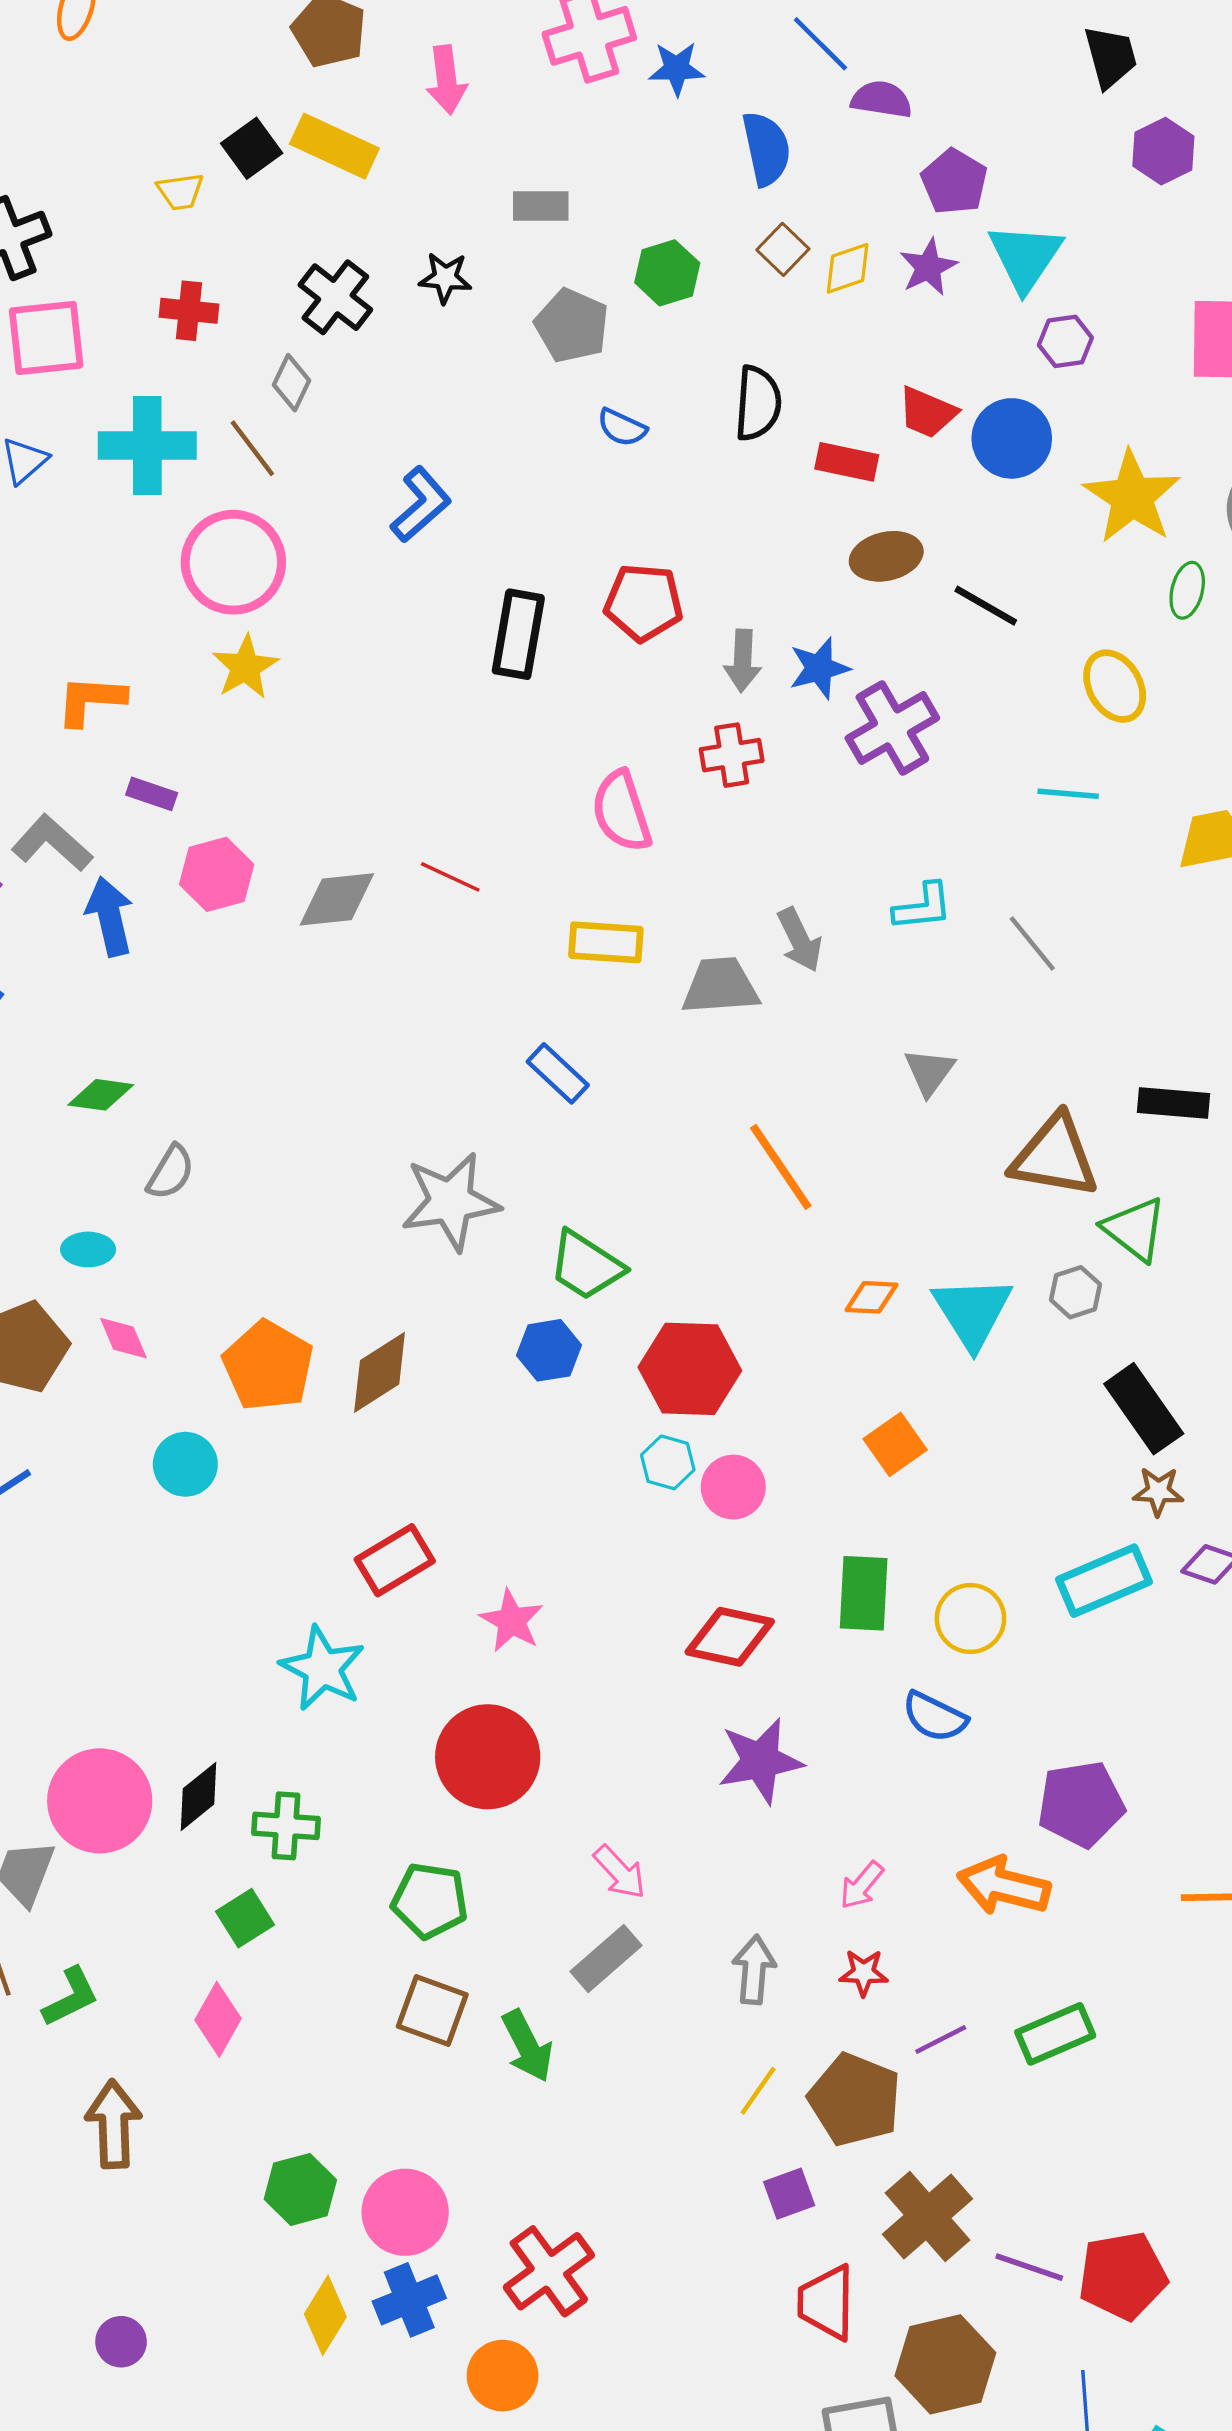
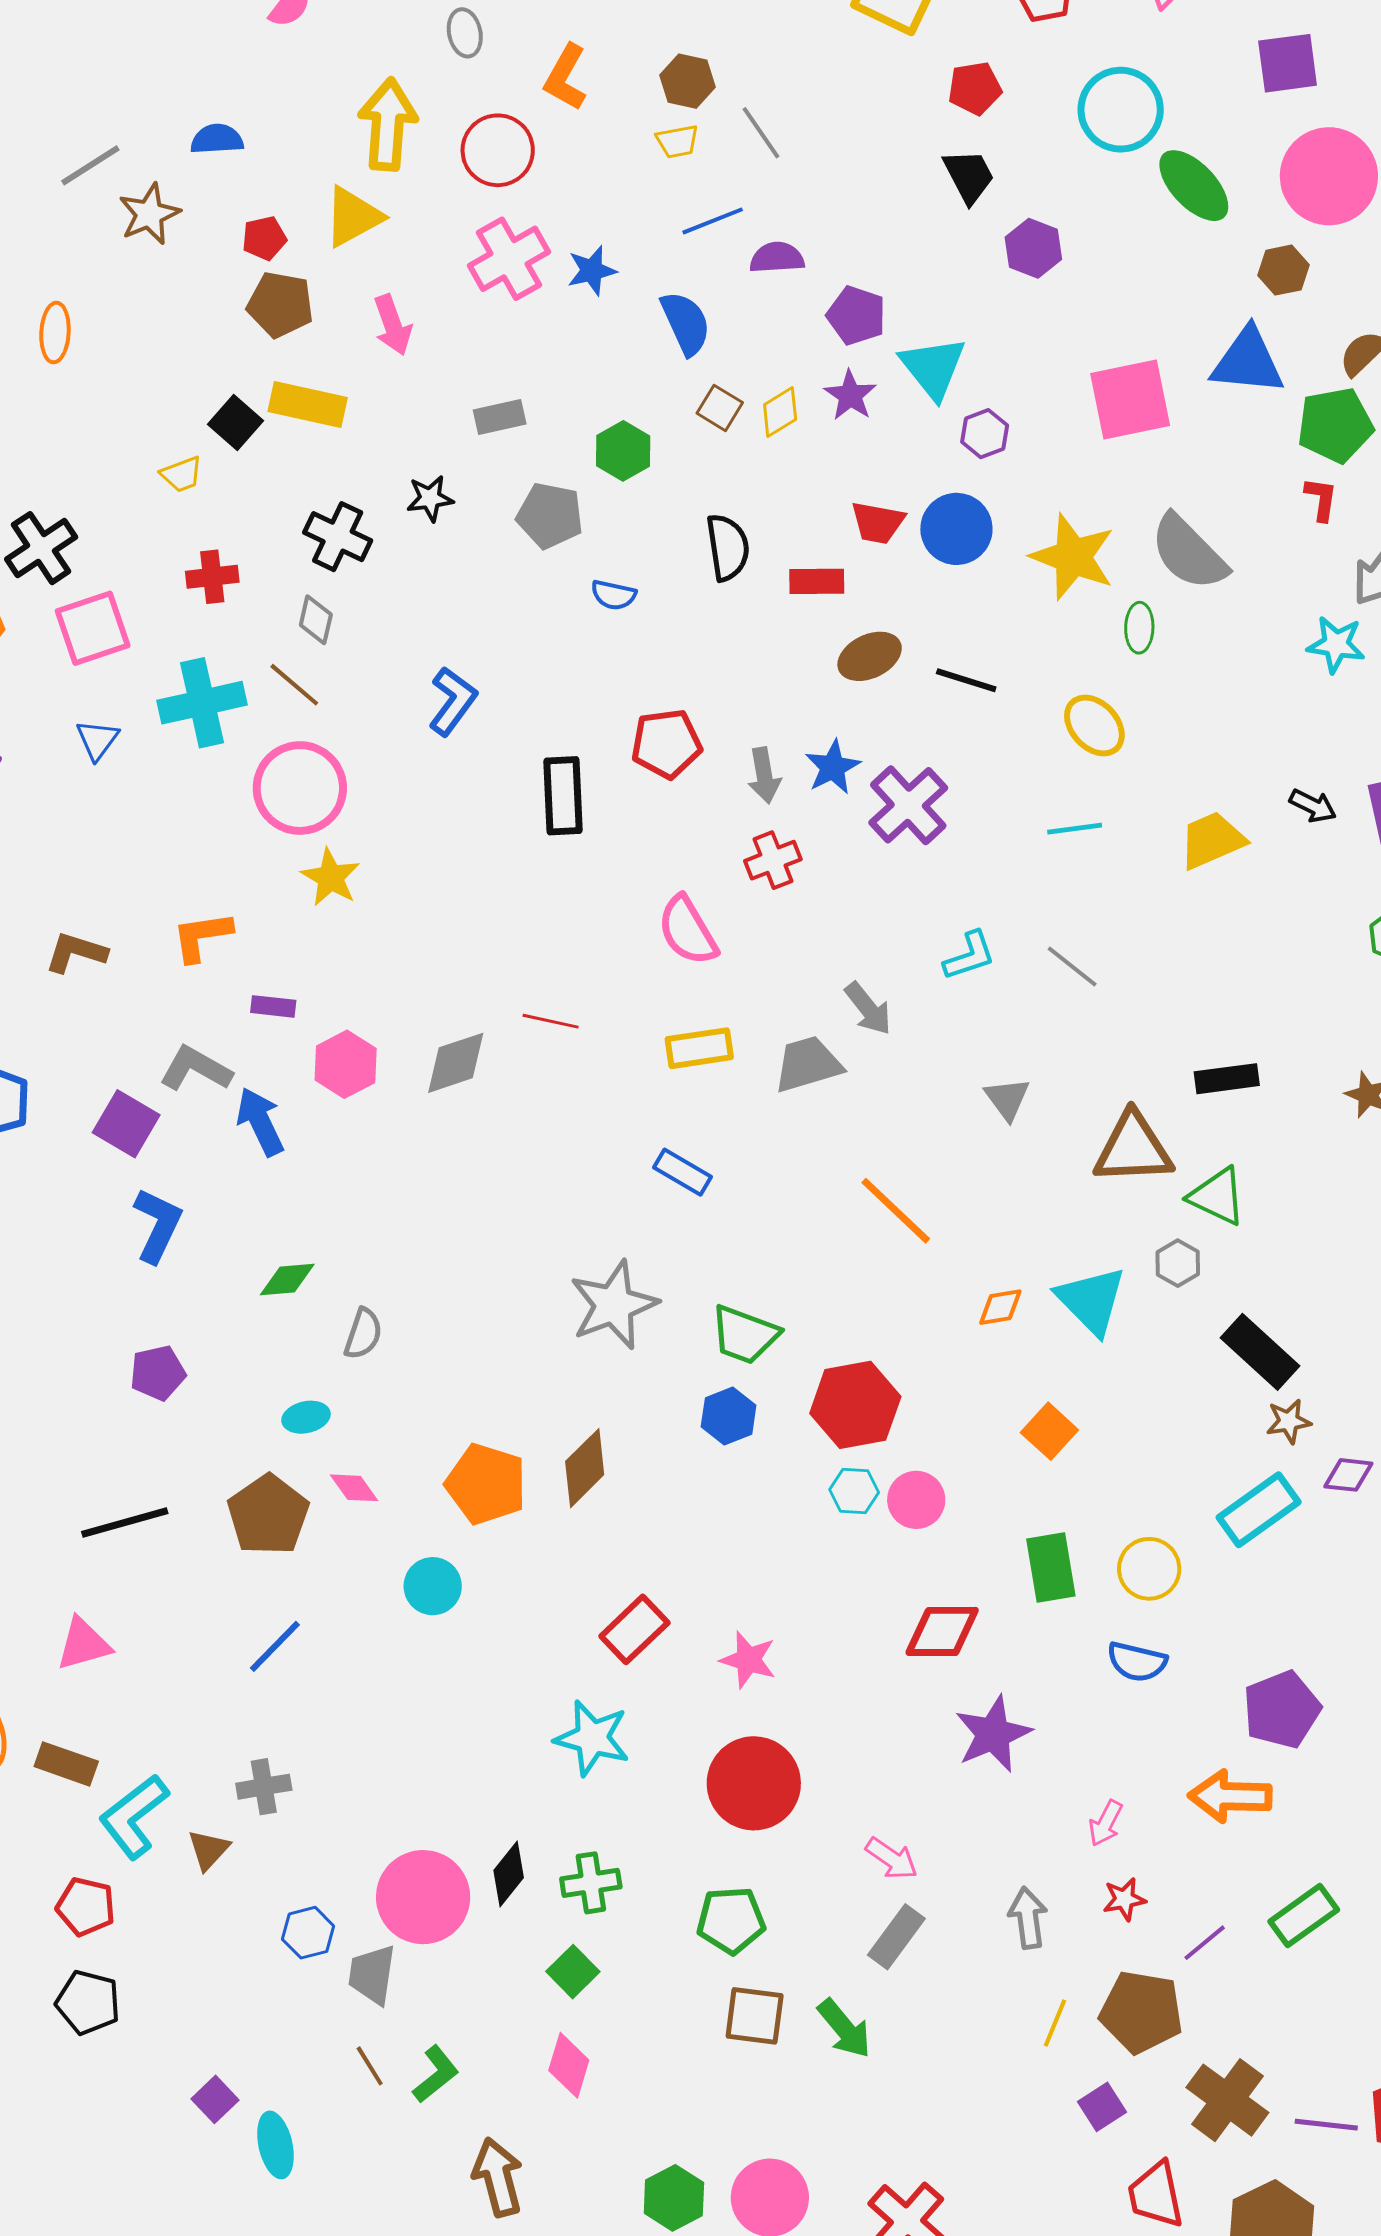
blue line: (820, 44) -> (713, 221), turned -54

